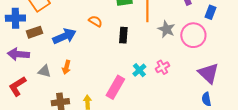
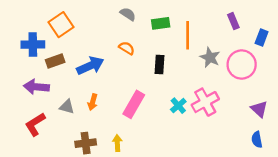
pink cross: (162, 67) -> (205, 102), size x1.6
purple triangle: (208, 73) -> (259, 109), size x0.7
pink rectangle: (115, 87) -> (134, 104), moved

